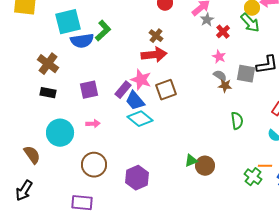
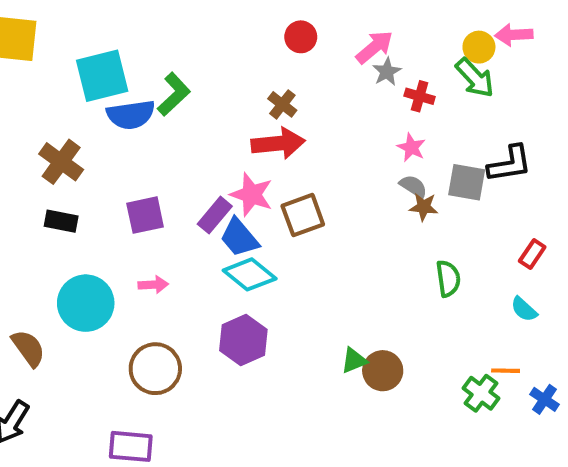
red cross: (223, 32) -> (420, 96), turned -32
purple hexagon: (137, 178) -> (243, 340), moved

